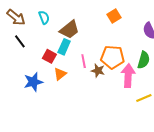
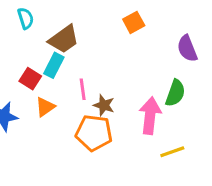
orange pentagon: (112, 57) -> (94, 133), moved

